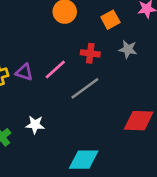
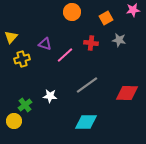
purple triangle: (24, 72) -> (45, 44), moved
gray line: (85, 88) -> (87, 85), moved

